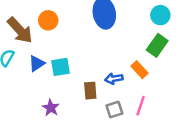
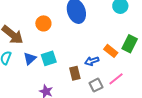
orange circle: (48, 20) -> (43, 23), moved
green rectangle: (157, 45) -> (130, 44), moved
pink line: (141, 106) -> (116, 79), turned 42

